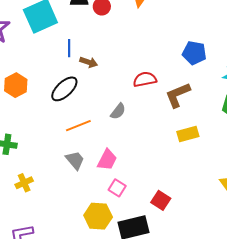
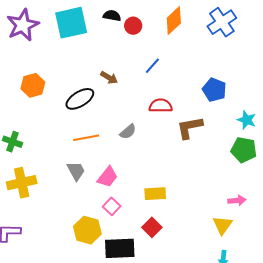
blue line: (69, 48) -> (152, 66), moved, turned 30
yellow rectangle: (188, 134) -> (155, 194), moved
yellow cross: (24, 183) -> (22, 183), size x1.6

